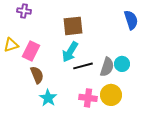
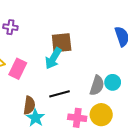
cyan arrow: (70, 52) -> (53, 58), moved
black line: (83, 66) -> (59, 94), moved
brown semicircle: (37, 75) -> (29, 105), moved, turned 30

